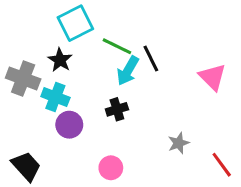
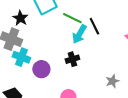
black star: (60, 60) -> (20, 18), moved
cyan cross: (55, 97) -> (21, 57), moved

